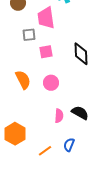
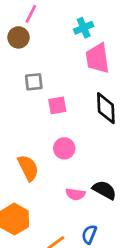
pink trapezoid: (46, 18) -> (98, 58), moved
orange semicircle: (23, 80) -> (28, 168), moved
pink semicircle: (59, 116) -> (75, 194), turned 96

